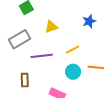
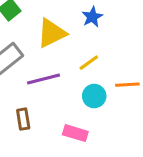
blue star: (89, 21) -> (92, 17), moved
yellow triangle: (51, 27) -> (52, 33), size x1.5

